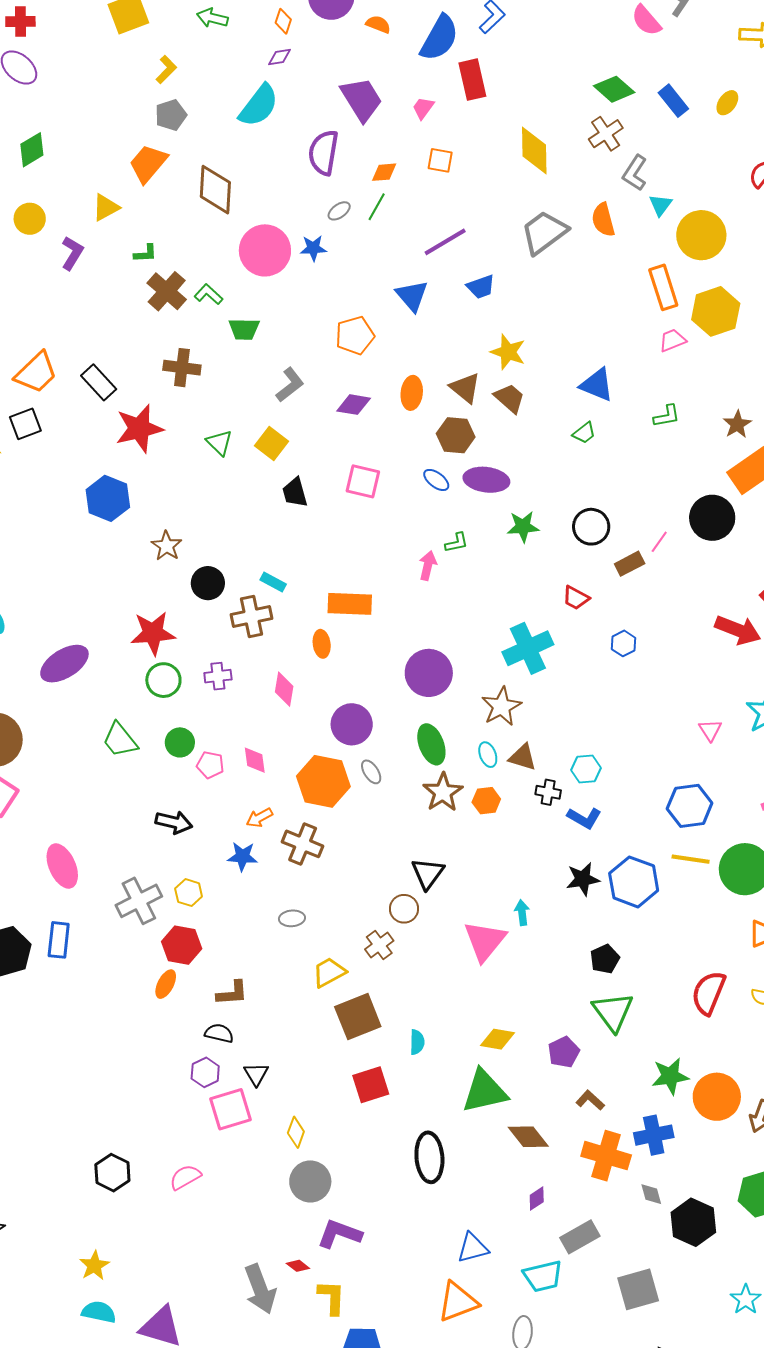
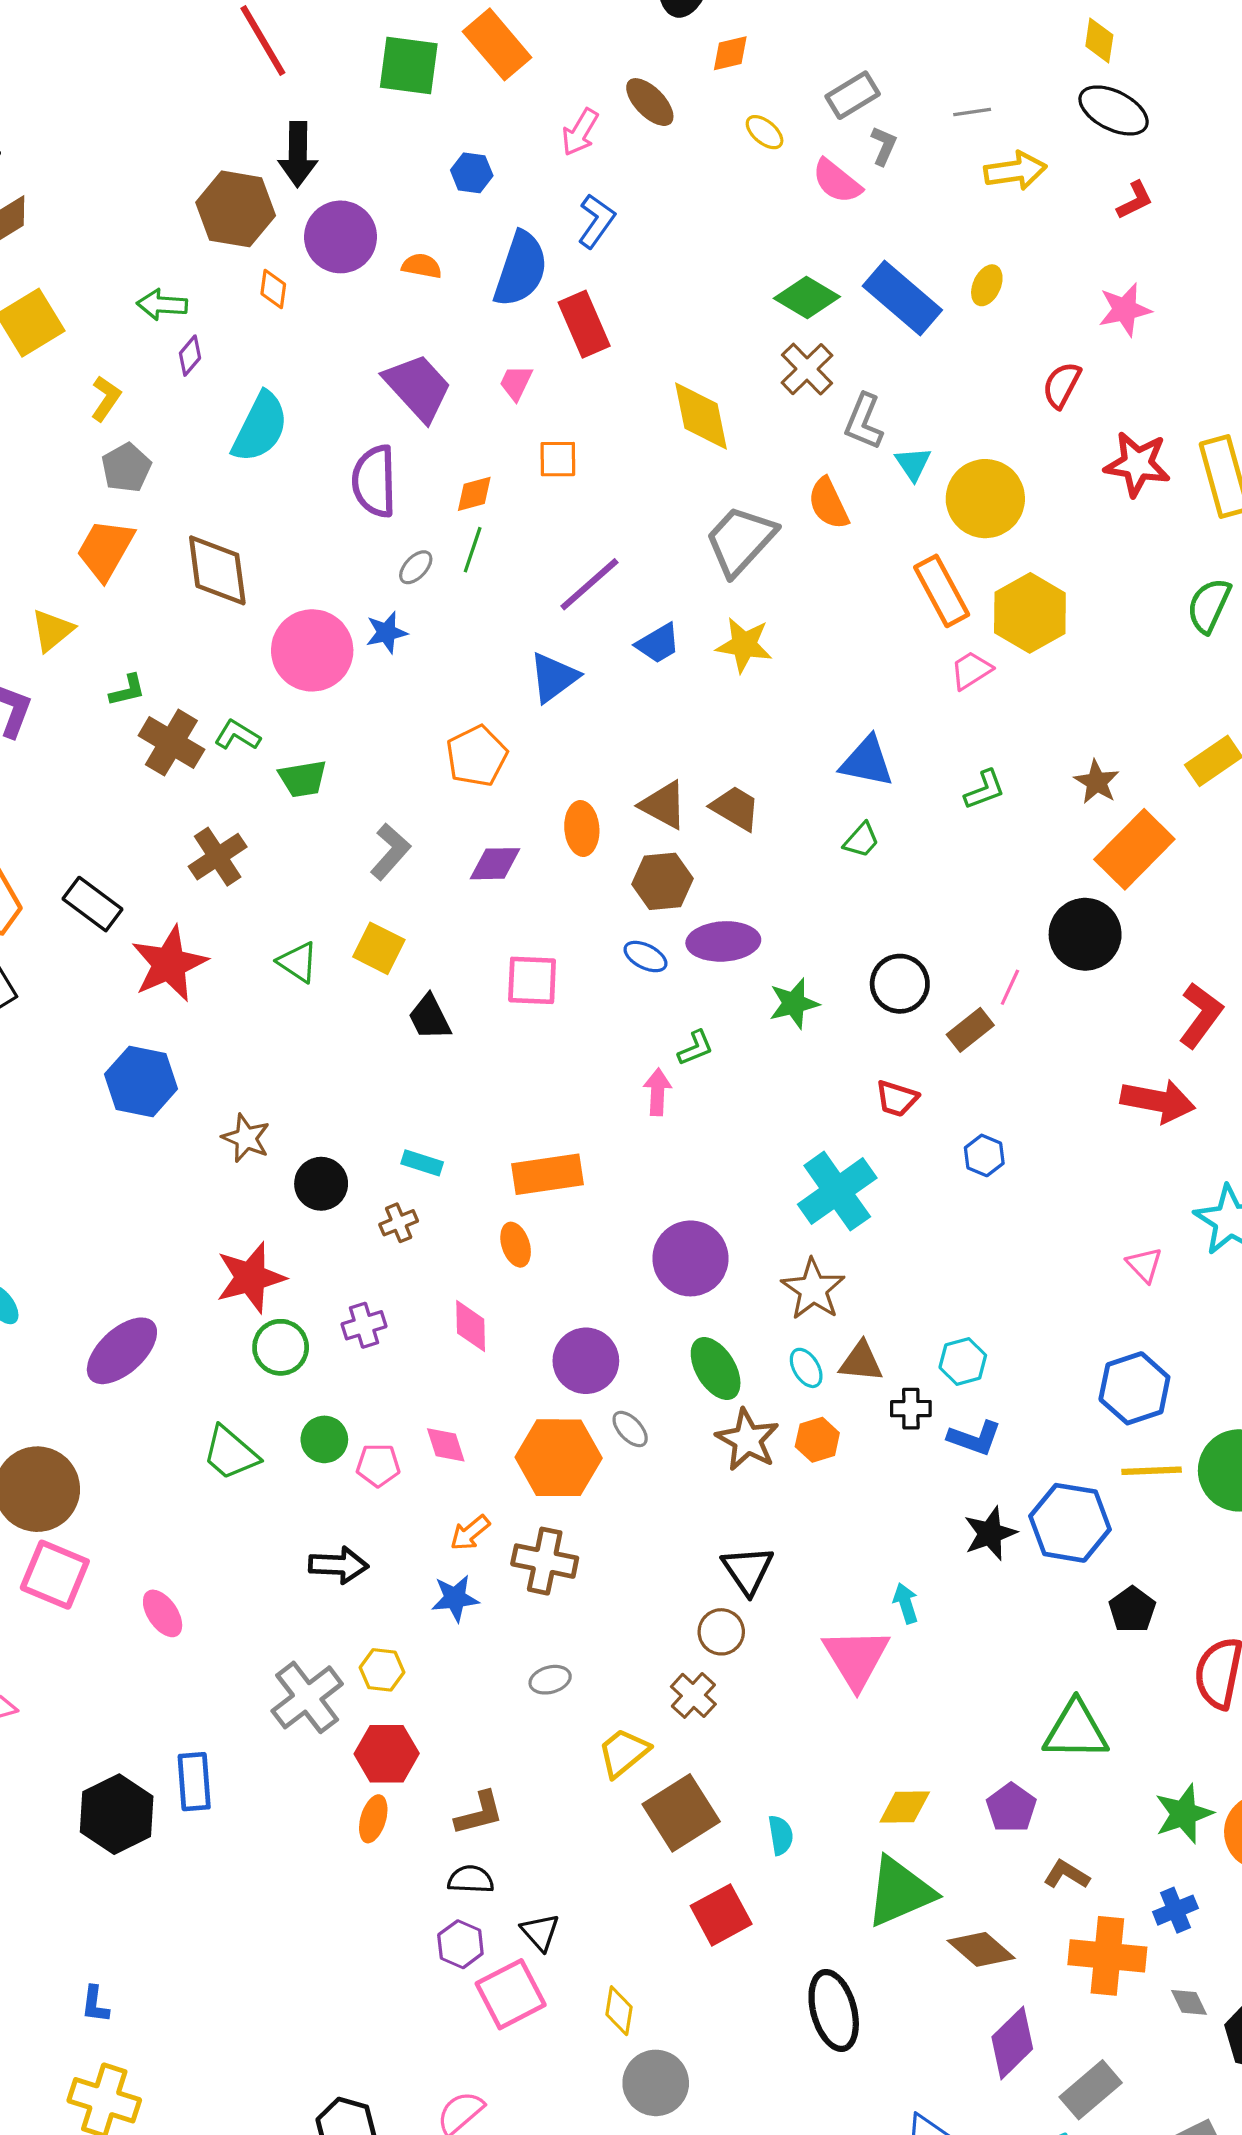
purple diamond: (280, 57) -> (190, 356), moved, turned -30
blue rectangle: (673, 101) -> (902, 298), size x1.5
blue triangle: (412, 296) -> (554, 677), turned 45
yellow star: (508, 352) -> (744, 645), moved
brown cross: (182, 368) -> (218, 857), turned -30
brown cross: (251, 616) -> (399, 1223), size x0.6
pink ellipse: (62, 866) -> (163, 1613), moved, size x0.7
black pentagon: (605, 959) -> (1132, 1610), moved
green triangle: (613, 1012) -> (1076, 1730), turned -42
blue cross: (654, 1135) -> (1175, 1910), size x0.7
purple diamond: (537, 1199) -> (1012, 2043), size x1.8

